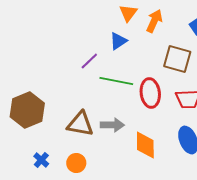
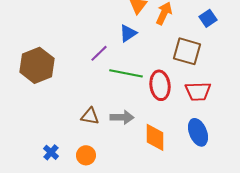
brown hexagon: (27, 110) -> (37, 65), moved
brown triangle: (80, 124) -> (90, 116), size x0.7

